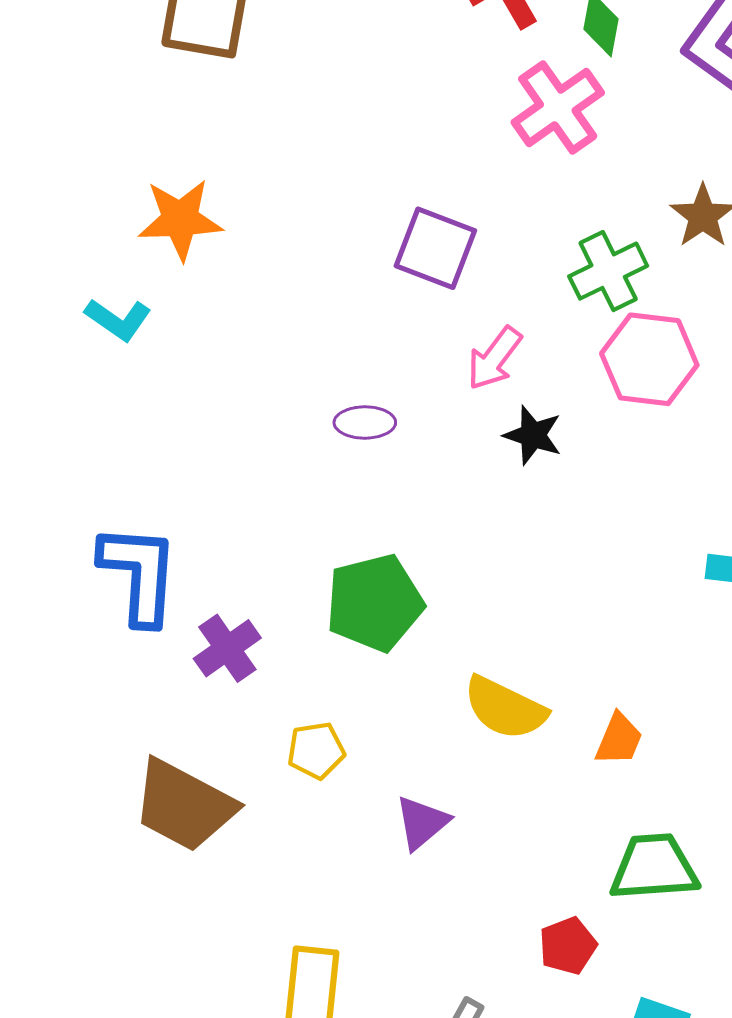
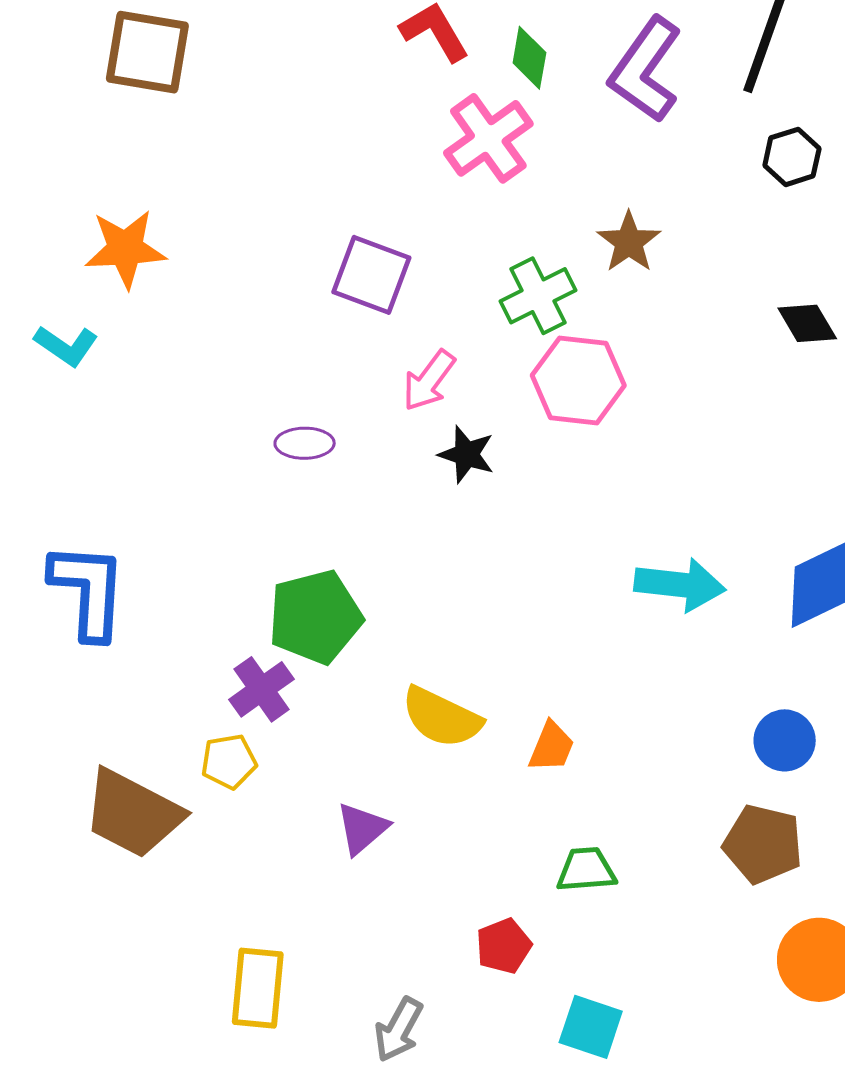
purple cross: (227, 648) -> (261, 689), moved
yellow pentagon: (316, 750) -> (229, 761), moved
green trapezoid: (654, 867) -> (586, 870), size x0.7

